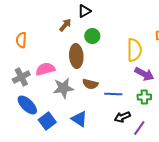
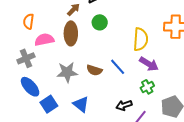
brown ellipse: (76, 56) -> (71, 33), moved
pink semicircle: (45, 69) -> (44, 40), moved
blue line: (113, 94) -> (118, 67), moved, turned 42
green cross: (144, 97) -> (147, 87), turned -32

